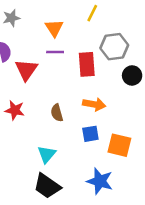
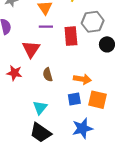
red triangle: (26, 70) -> (31, 49), moved
orange arrow: (94, 104) -> (82, 79), moved
blue square: (90, 134) -> (74, 99), moved
blue star: (100, 181) -> (82, 128), turned -30

